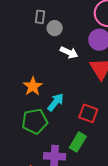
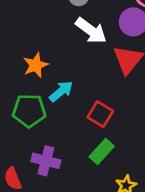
white arrow: (69, 52) -> (91, 30), size x1.4
green rectangle: (78, 142) -> (102, 151), moved

